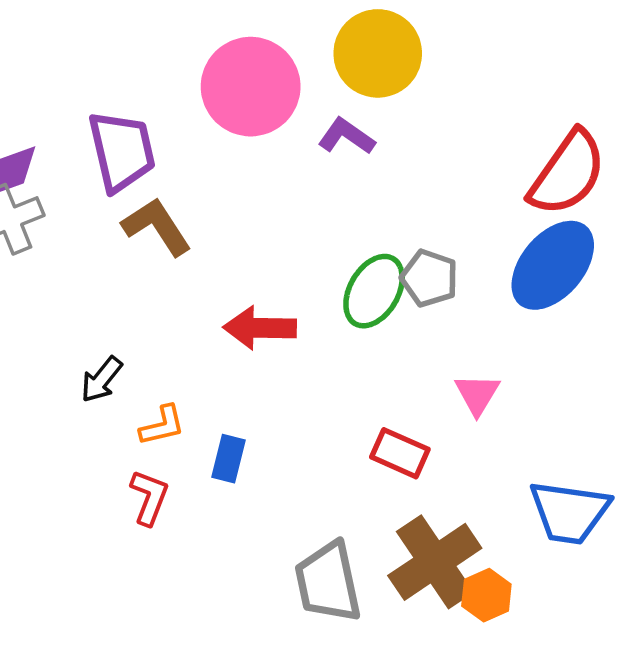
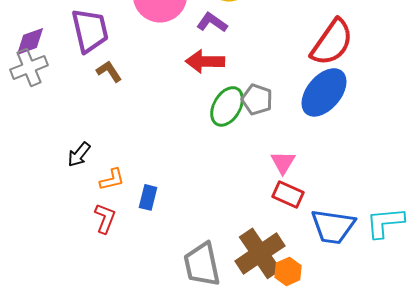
brown L-shape: (157, 227) -> (109, 71), size x0.7
red arrow: (260, 328) -> (205, 61), moved
red rectangle: (400, 453) -> (288, 194), moved

